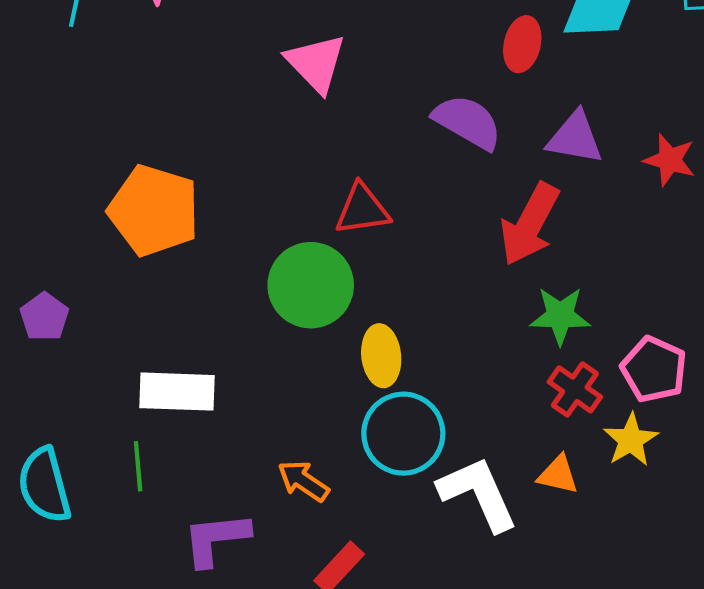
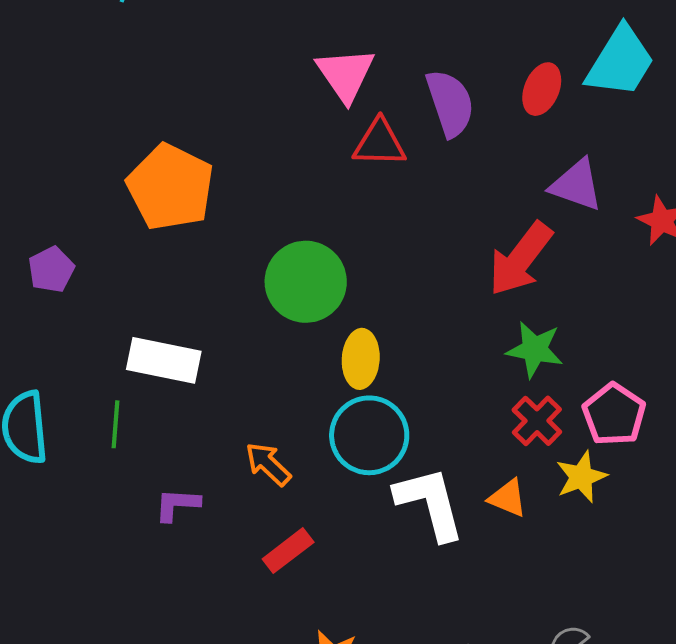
purple semicircle: (468, 122) -> (450, 103), moved, turned 32
red triangle: (362, 209) -> (380, 143), moved
purple L-shape: (216, 539) -> (177, 505), size x0.7

